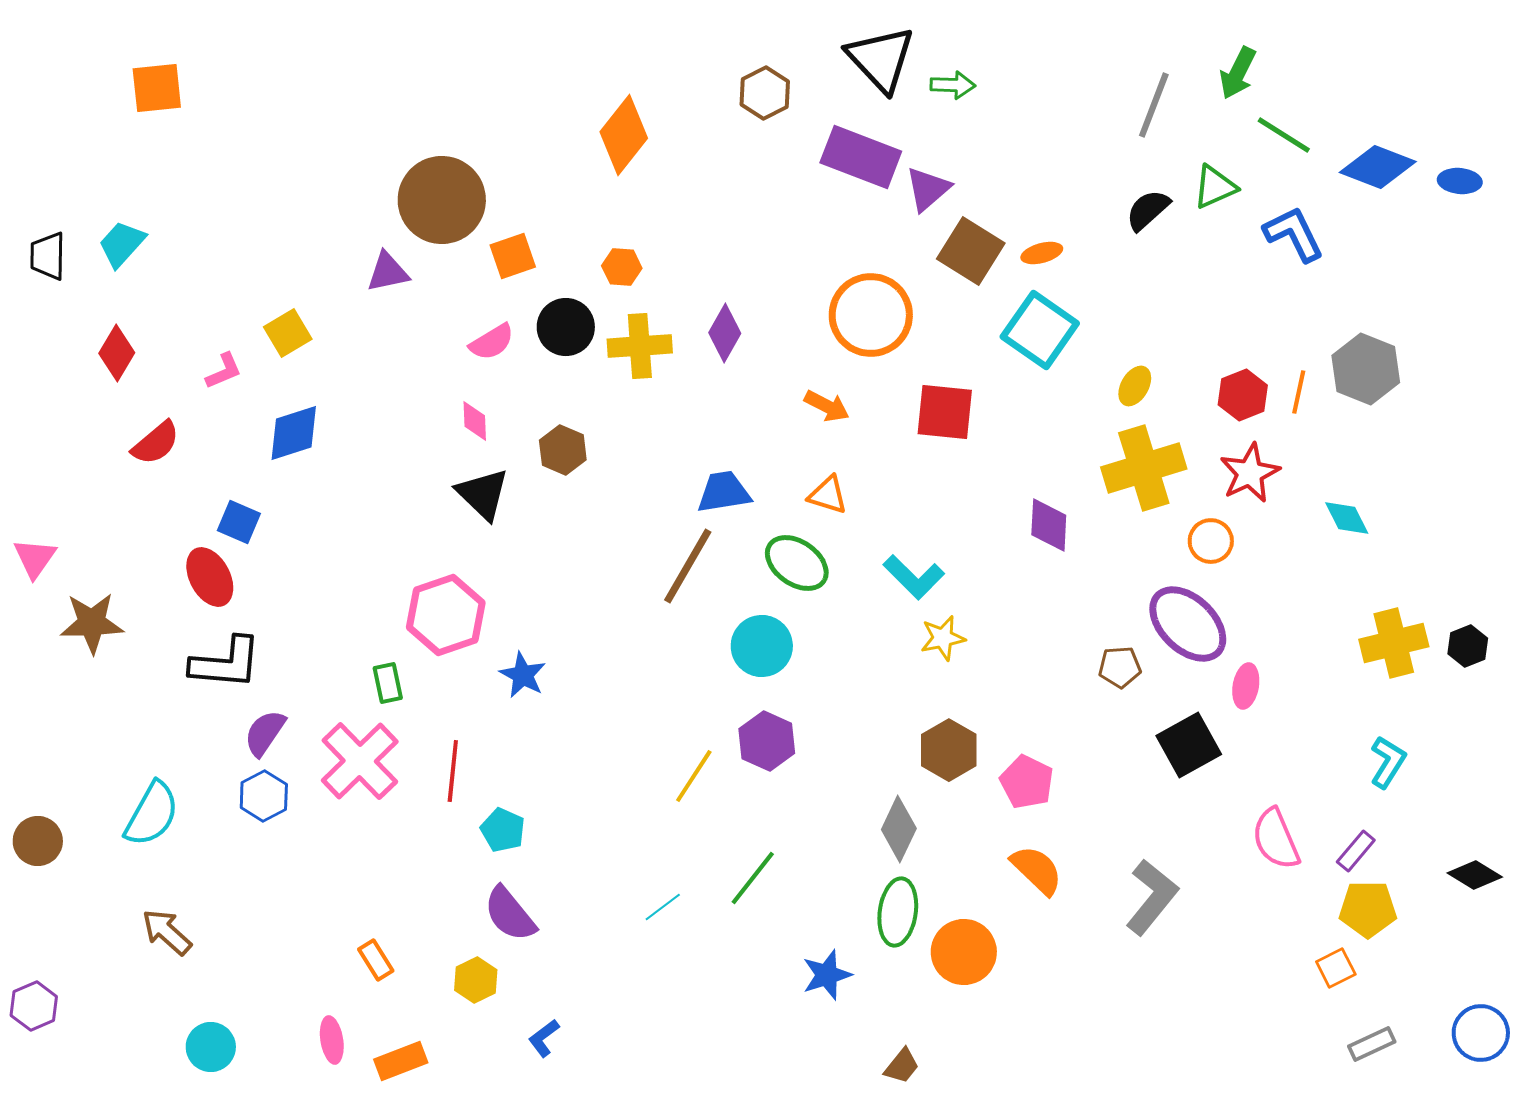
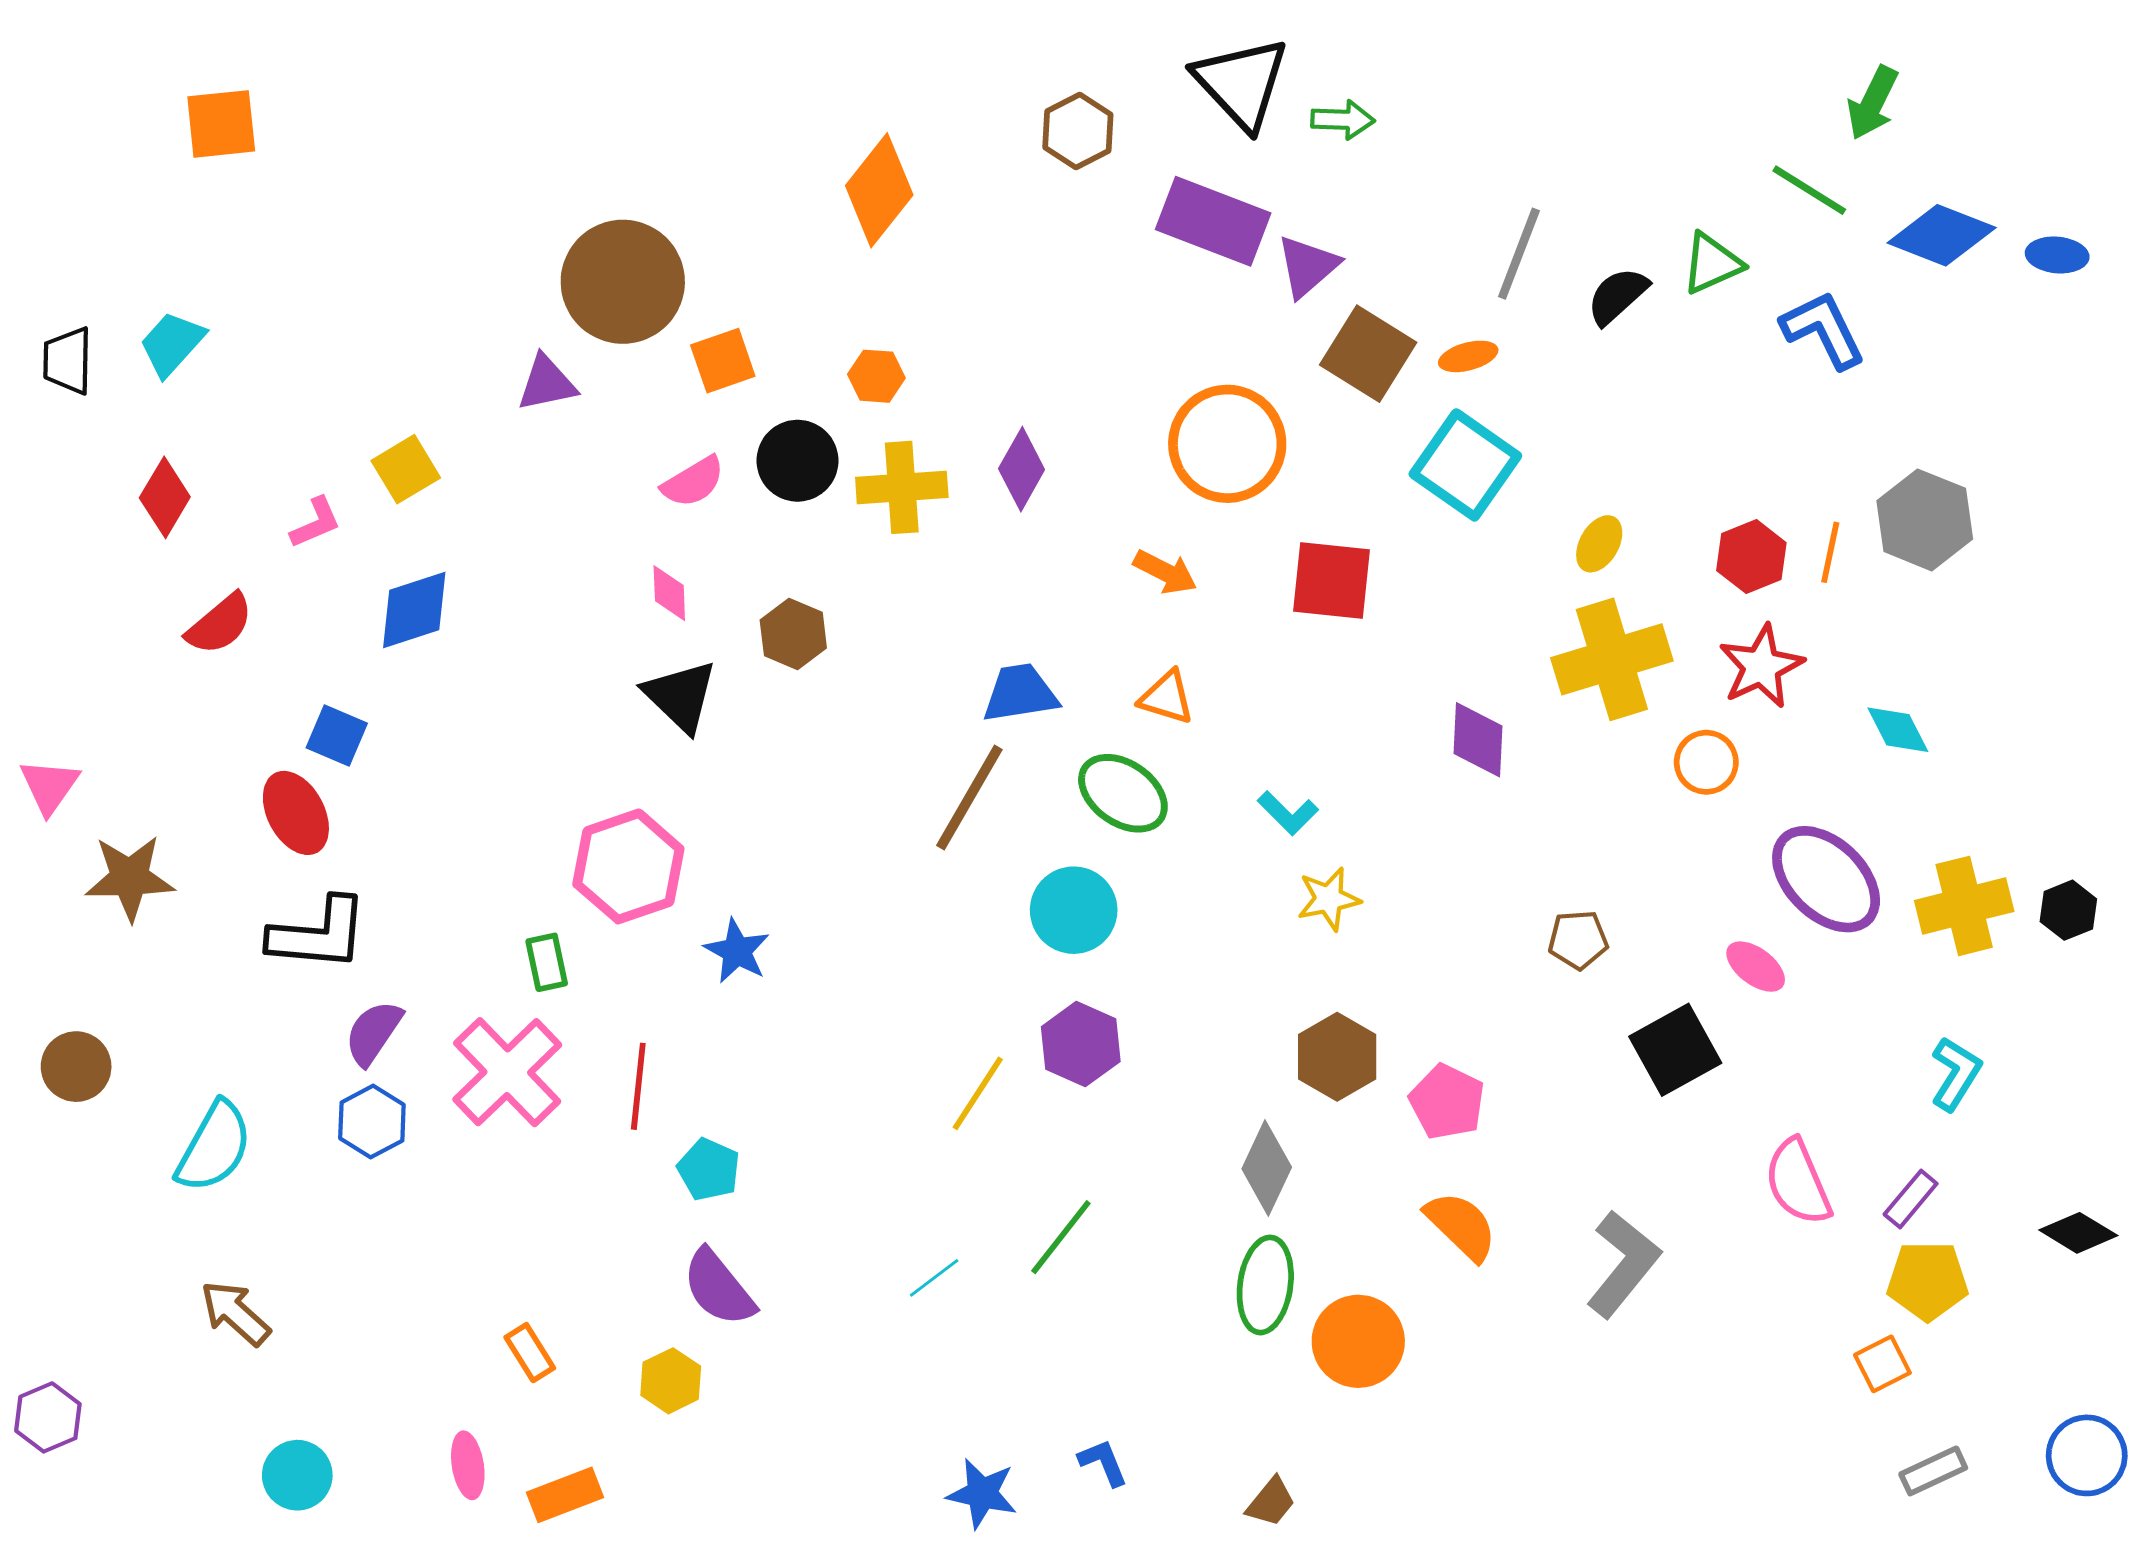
green arrow: (1238, 73) -> (1873, 103), moved
gray line: (1154, 105) -> (1519, 254), moved
cyan L-shape: (914, 577) -> (1288, 813), size x0.7
purple ellipse: (1188, 624) -> (1826, 879), moved
pink ellipse: (1246, 686) -> (1756, 967), turned -63
brown circle: (38, 841) -> (76, 1067), moved
blue star: (827, 975) -> (982, 1493), moved, turned 30
blue L-shape: (544, 1038) -> (1103, 1463), moved, turned 105

